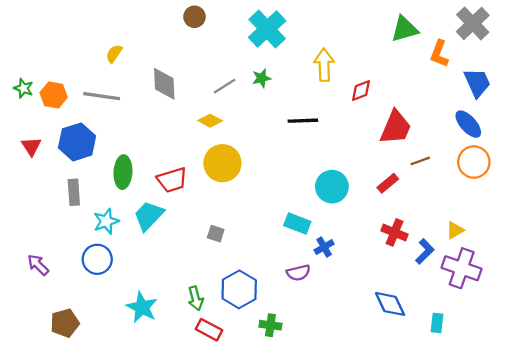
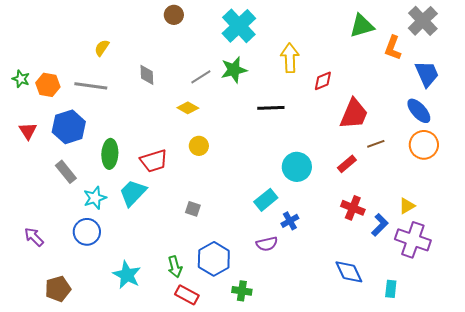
green star: (262, 78) -> (234, 70), size x1.5
gray diamond: (164, 84) -> (147, 75), size x0.7
yellow circle: (222, 163) -> (199, 146), size x0.6
gray rectangle: (74, 192) -> (66, 172), turned -35
cyan rectangle: (297, 224) -> (266, 200), turned -60

